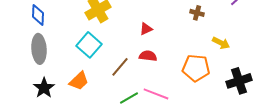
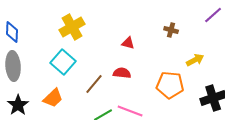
red triangle: (146, 29) -> (128, 43), moved, turned 40
yellow arrow: (221, 43) -> (195, 60), turned -54

